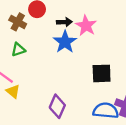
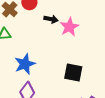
blue star: (65, 42) -> (25, 64), moved

